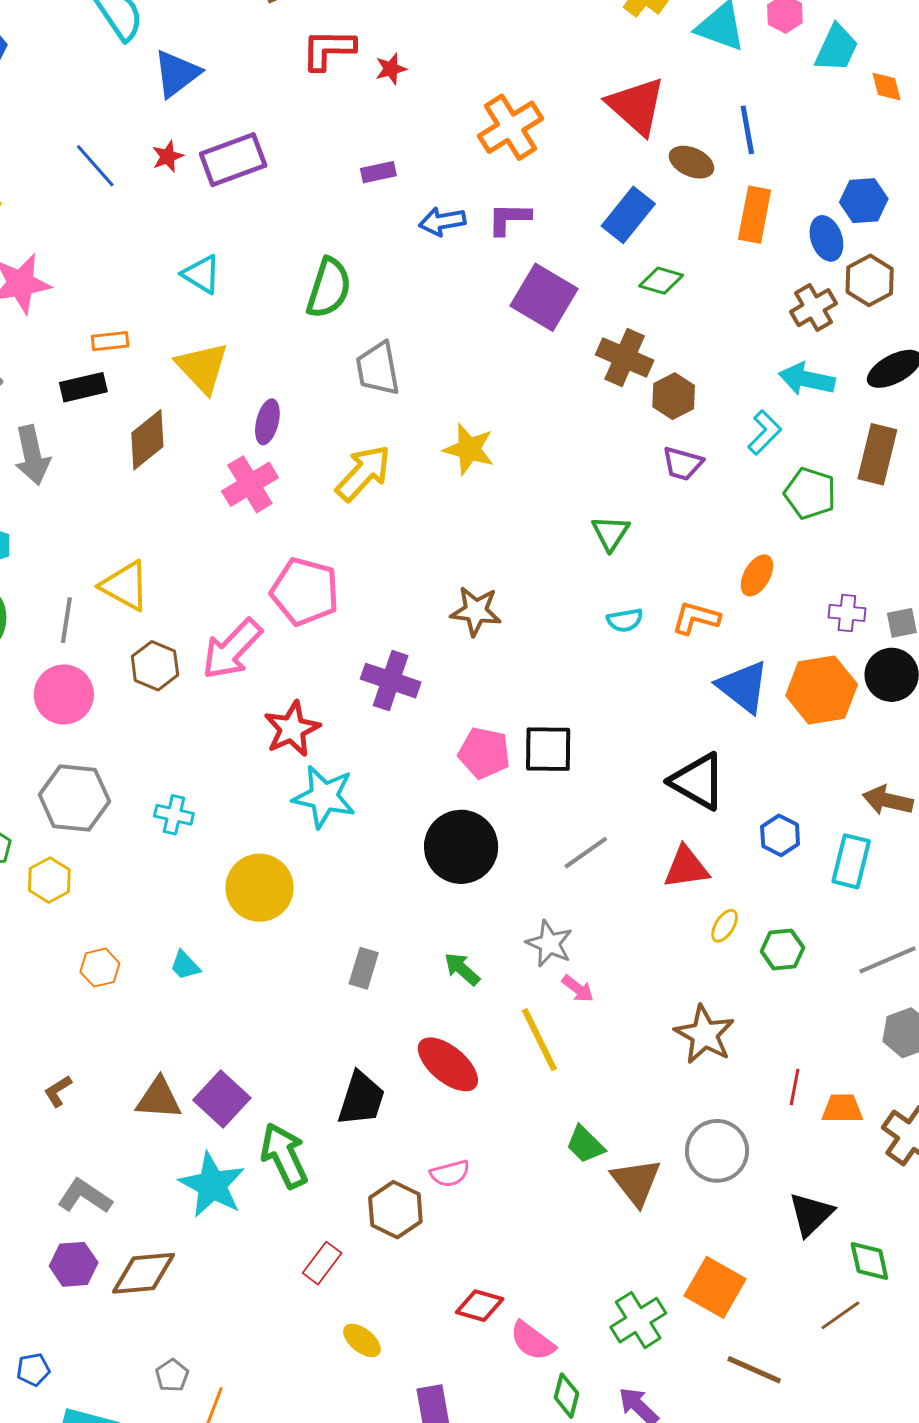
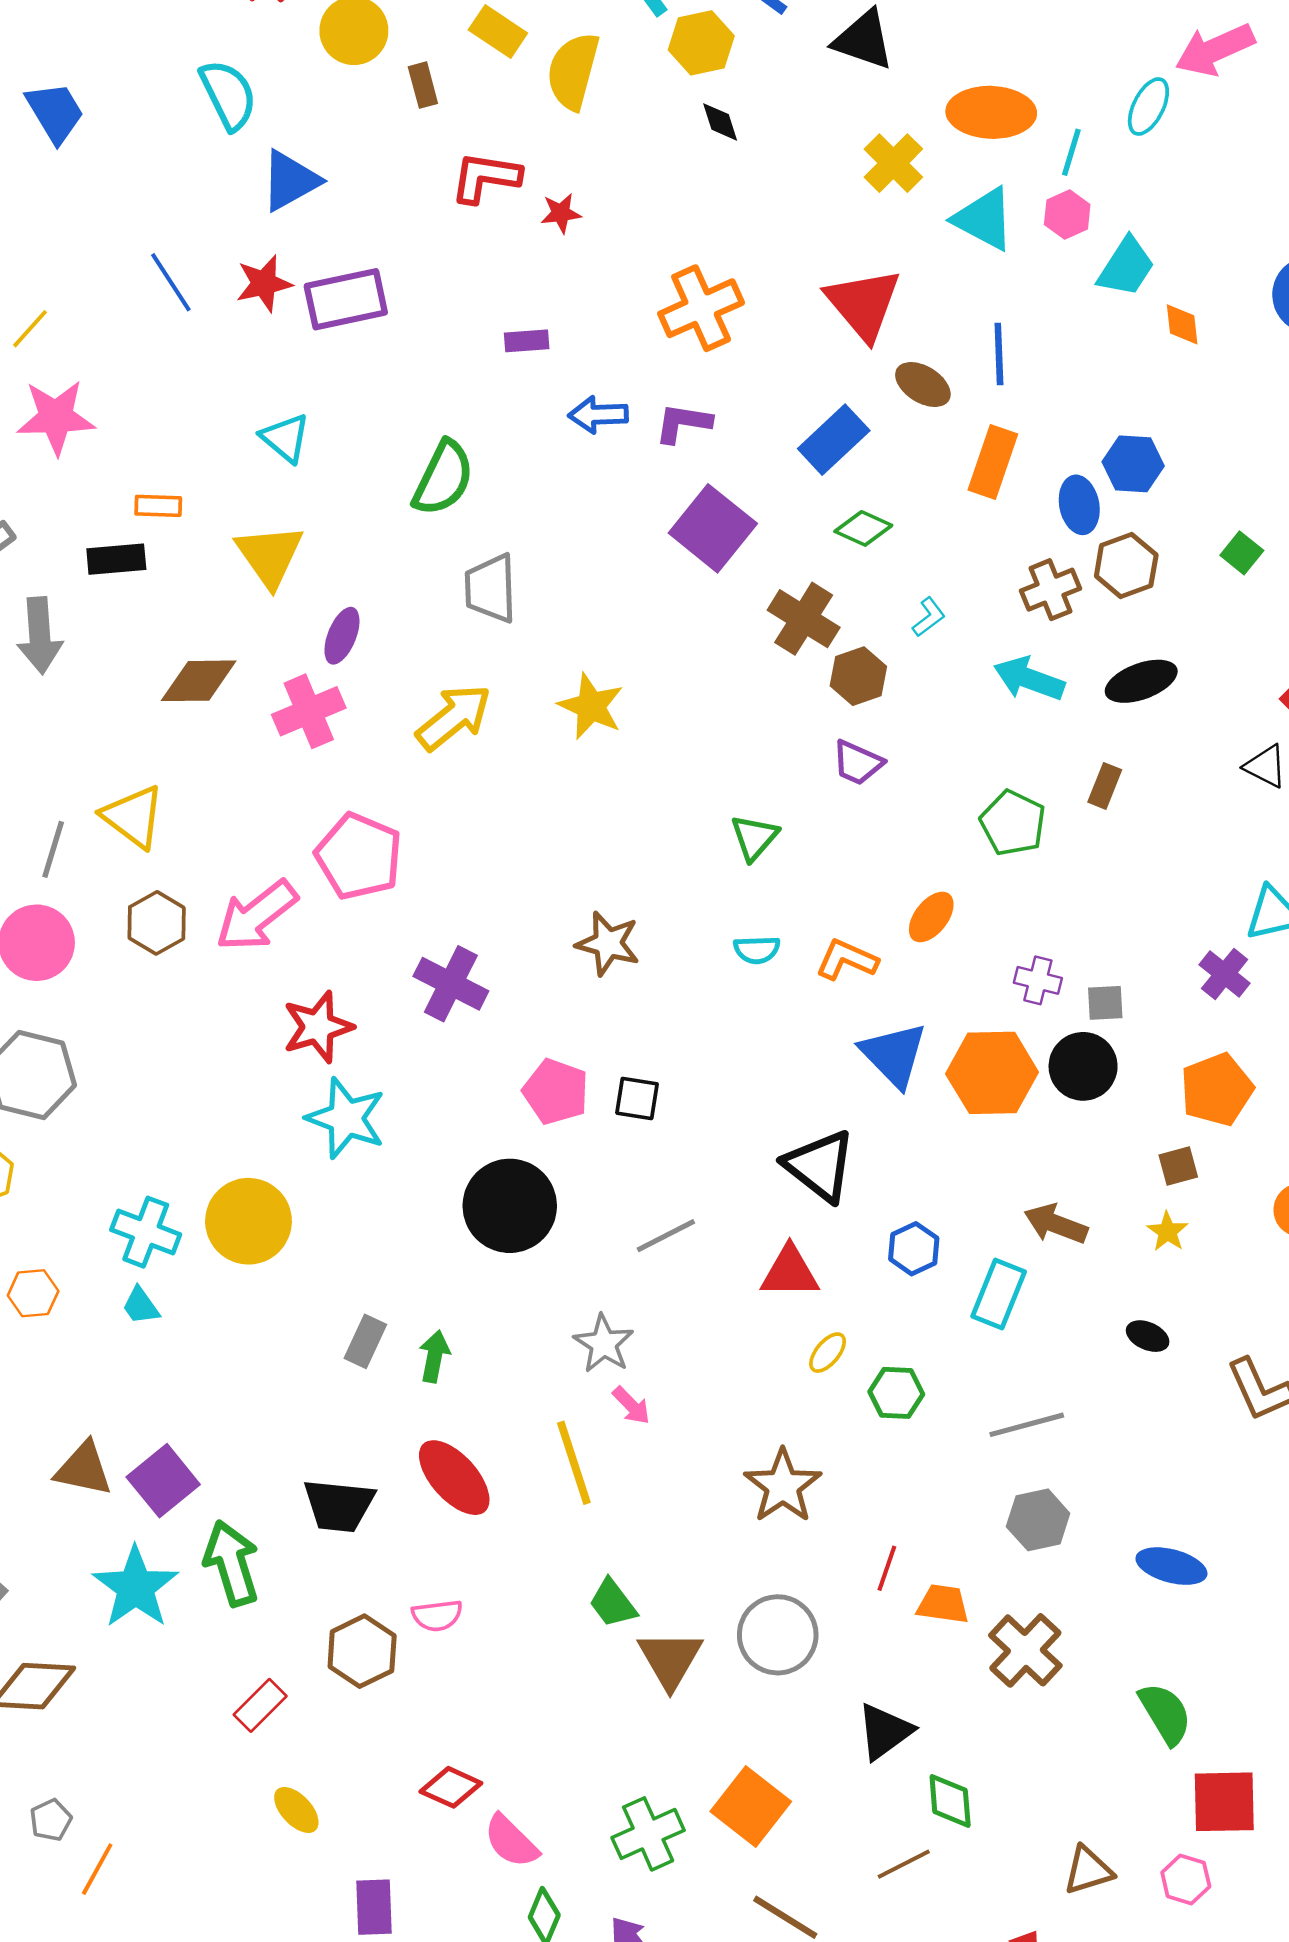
red star: (168, 156) -> (264, 283), size x1.4
cyan L-shape: (765, 432) -> (929, 617), moved, size x0.7
brown diamond: (147, 440) -> (199, 681), moved, turned 30
brown rectangle: (877, 454) -> (1105, 786), size x0.6
brown star: (476, 611) -> (608, 943), moved
black square: (548, 749) -> (637, 1098), size x0.7
cyan cross: (174, 815) -> (146, 1232), moved, size x1.4
green arrow: (462, 969) -> (434, 1356), moved, turned 51
black trapezoid: (361, 1099) -> (339, 1505), turned 70

